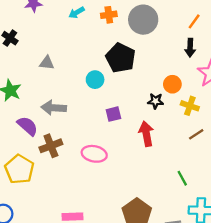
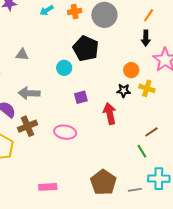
black star: (156, 101) -> (124, 91), moved
brown line: (196, 134) -> (151, 132), moved

